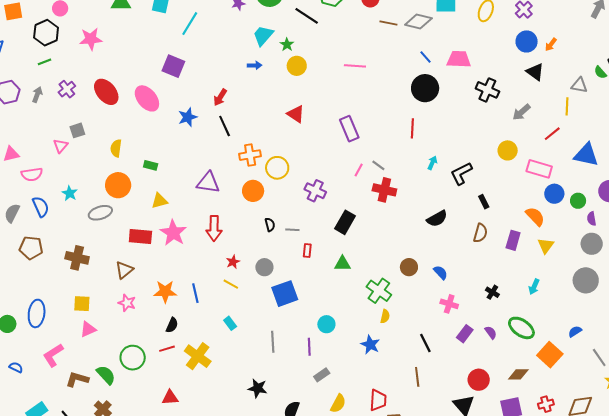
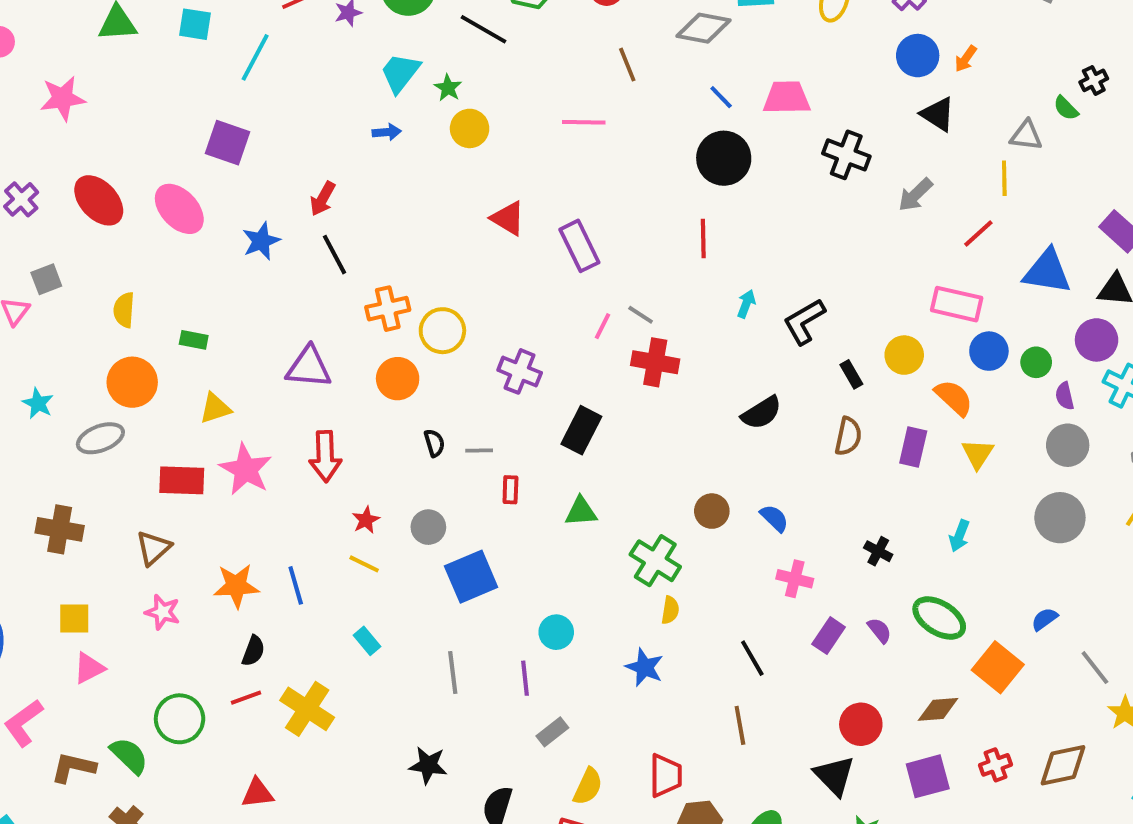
brown line: (388, 23) -> (627, 65), moved, turned 60
red triangle: (296, 114) -> (508, 218), moved
yellow circle: (508, 150) -> (904, 355), moved

